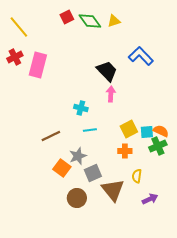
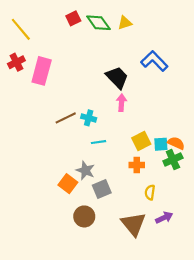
brown line: (51, 136) -> (66, 118), moved
gray star: (78, 156) -> (85, 170), turned -30
brown triangle: (113, 190) -> (134, 224), moved

